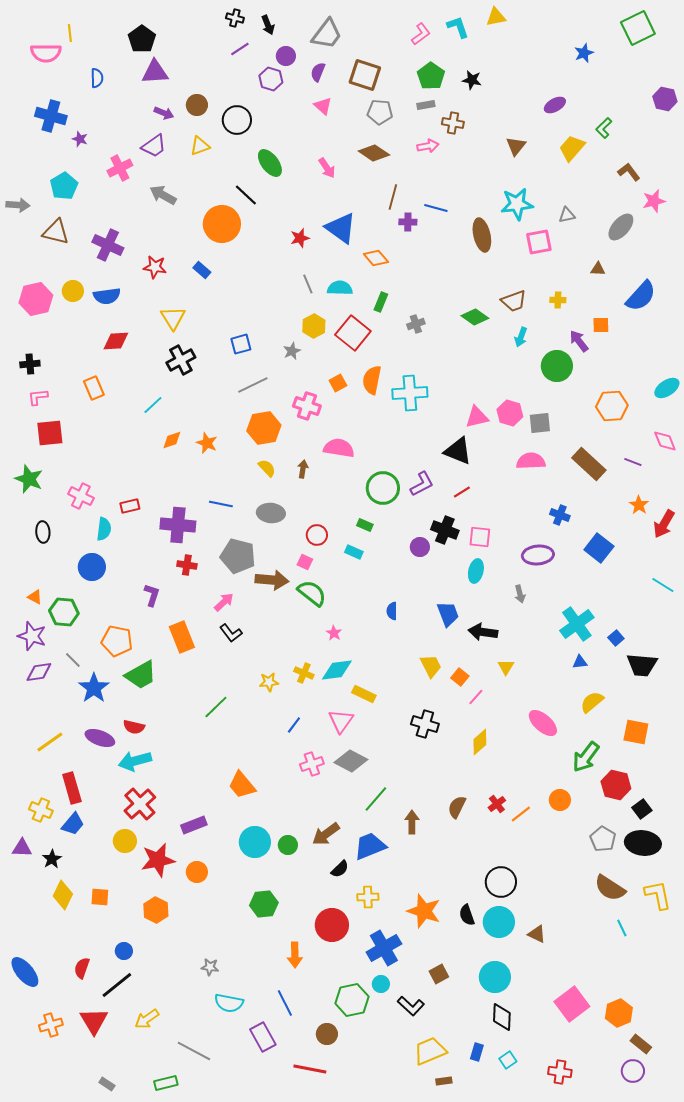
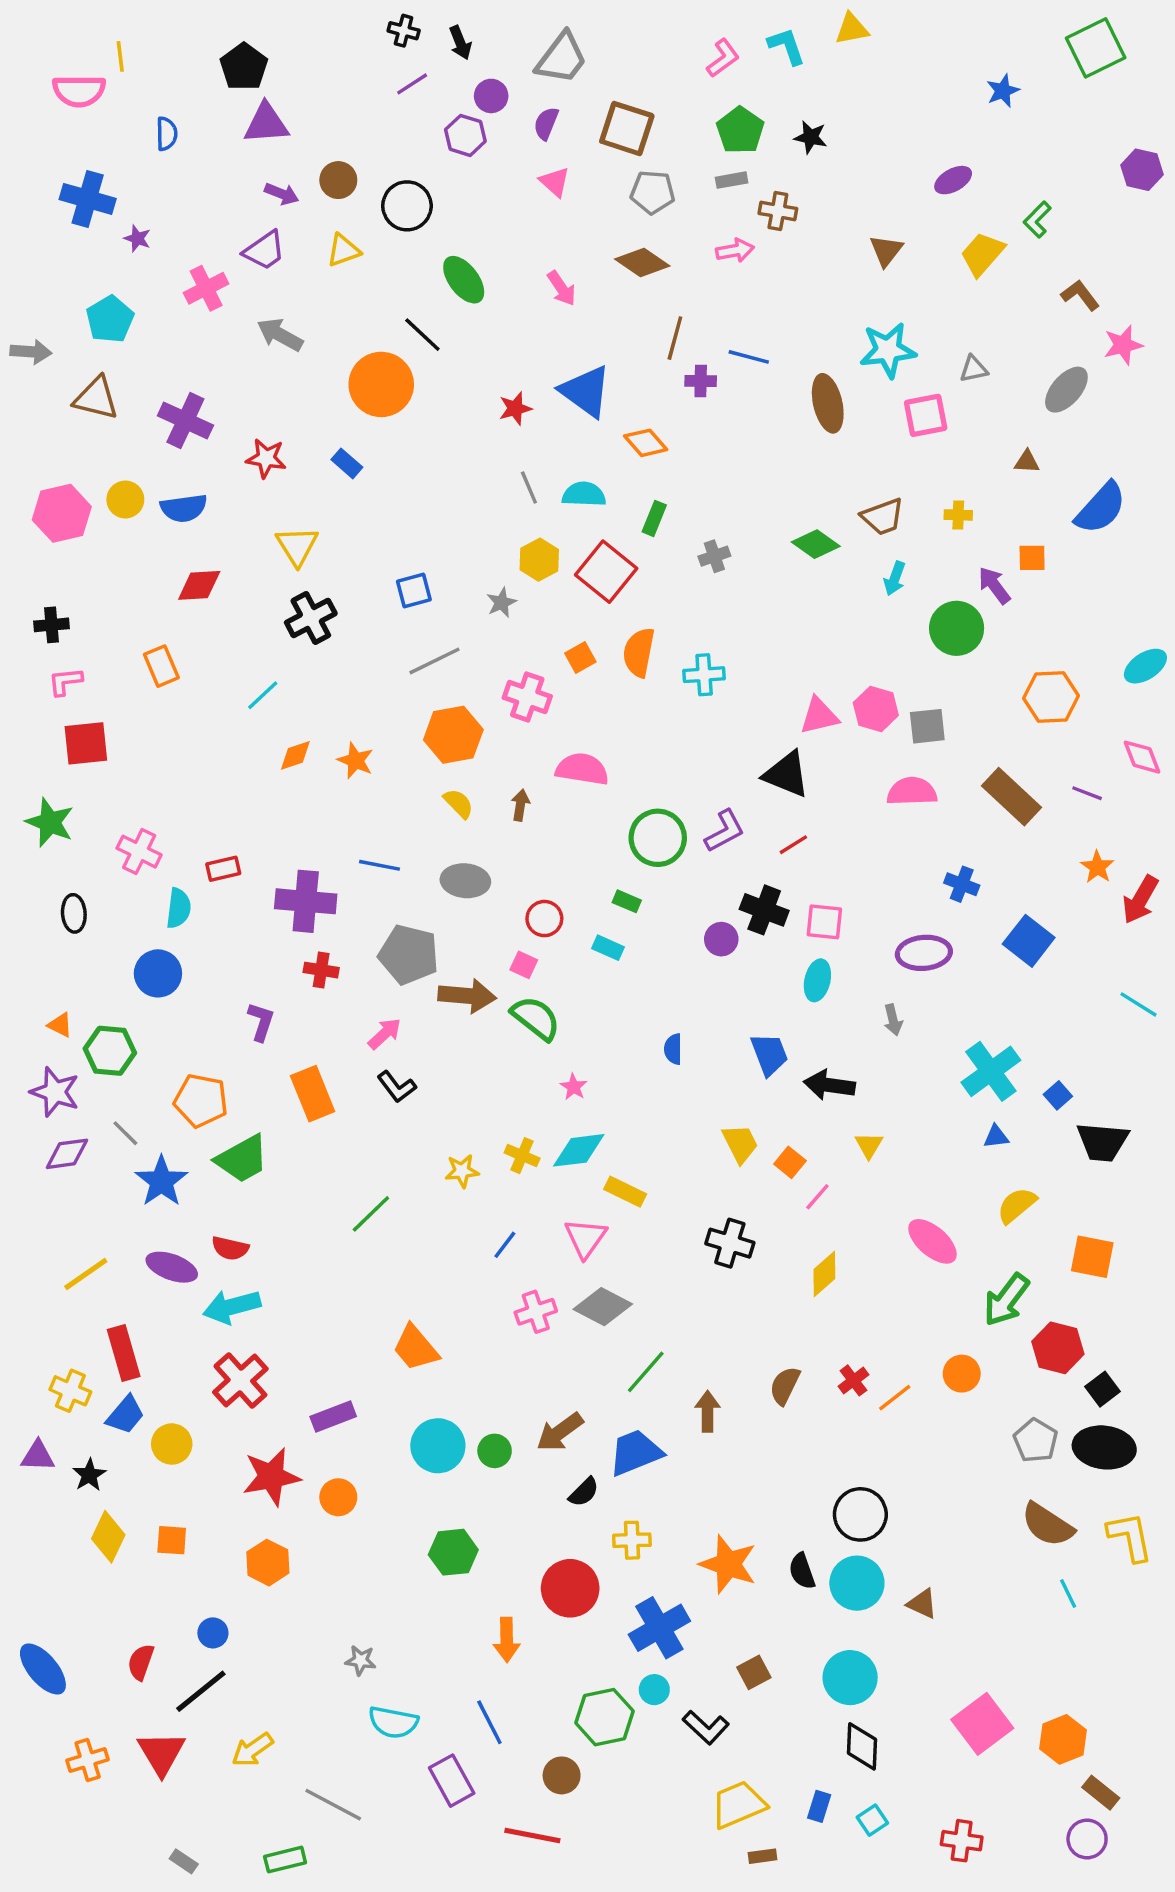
cyan cross: (410, 393) -> (704, 675), size x0.7
yellow circle: (125, 841) -> (172, 1444), moved

